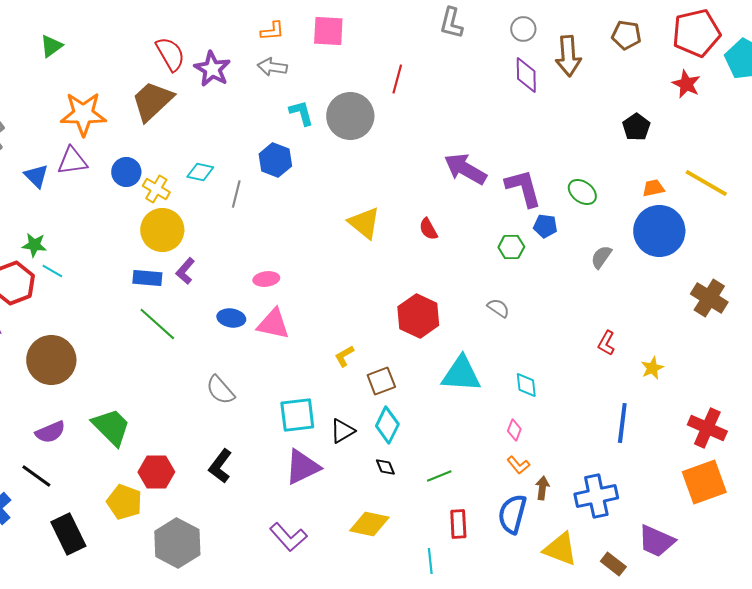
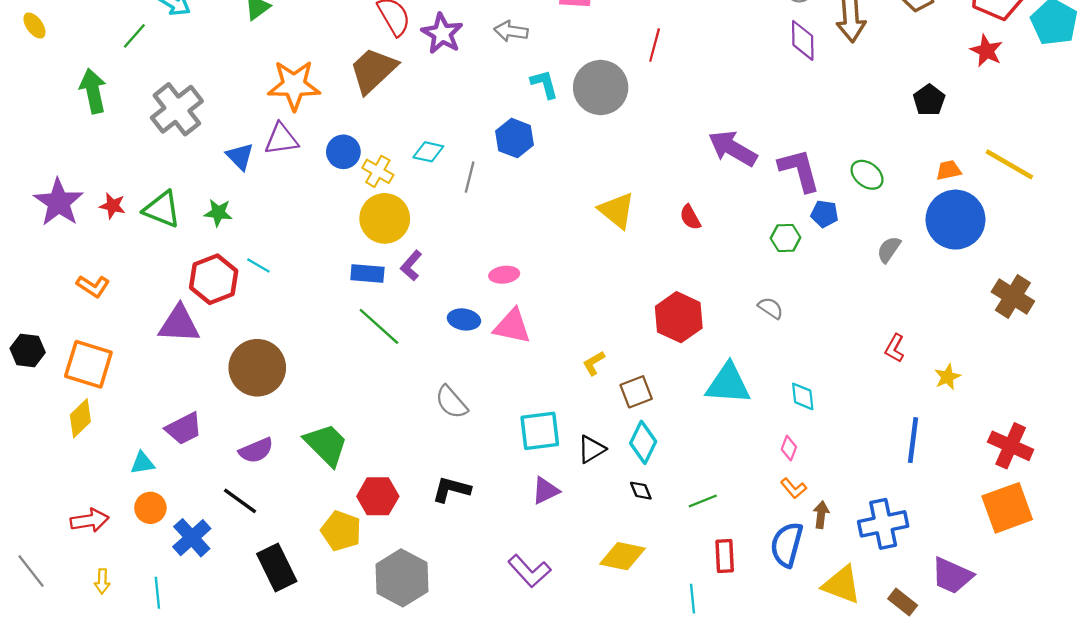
green star: (34, 245) -> (218, 213), moved
black L-shape: (220, 466) -> (451, 489), turned 68
purple triangle: (302, 467) -> (545, 491), size x0.7

